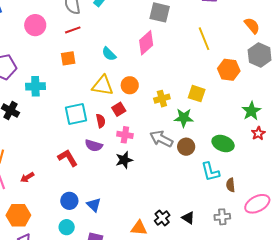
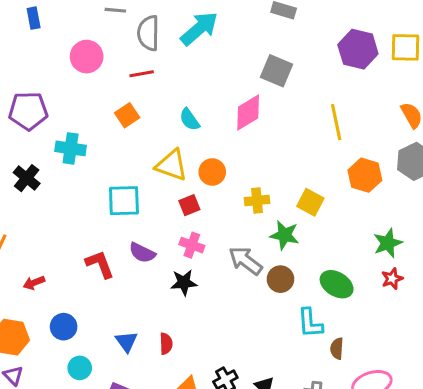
orange square: (68, 58) -> (127, 115), turned -35
red semicircle: (101, 121) -> (166, 344), moved
blue circle: (69, 201) -> (64, 327), moved

